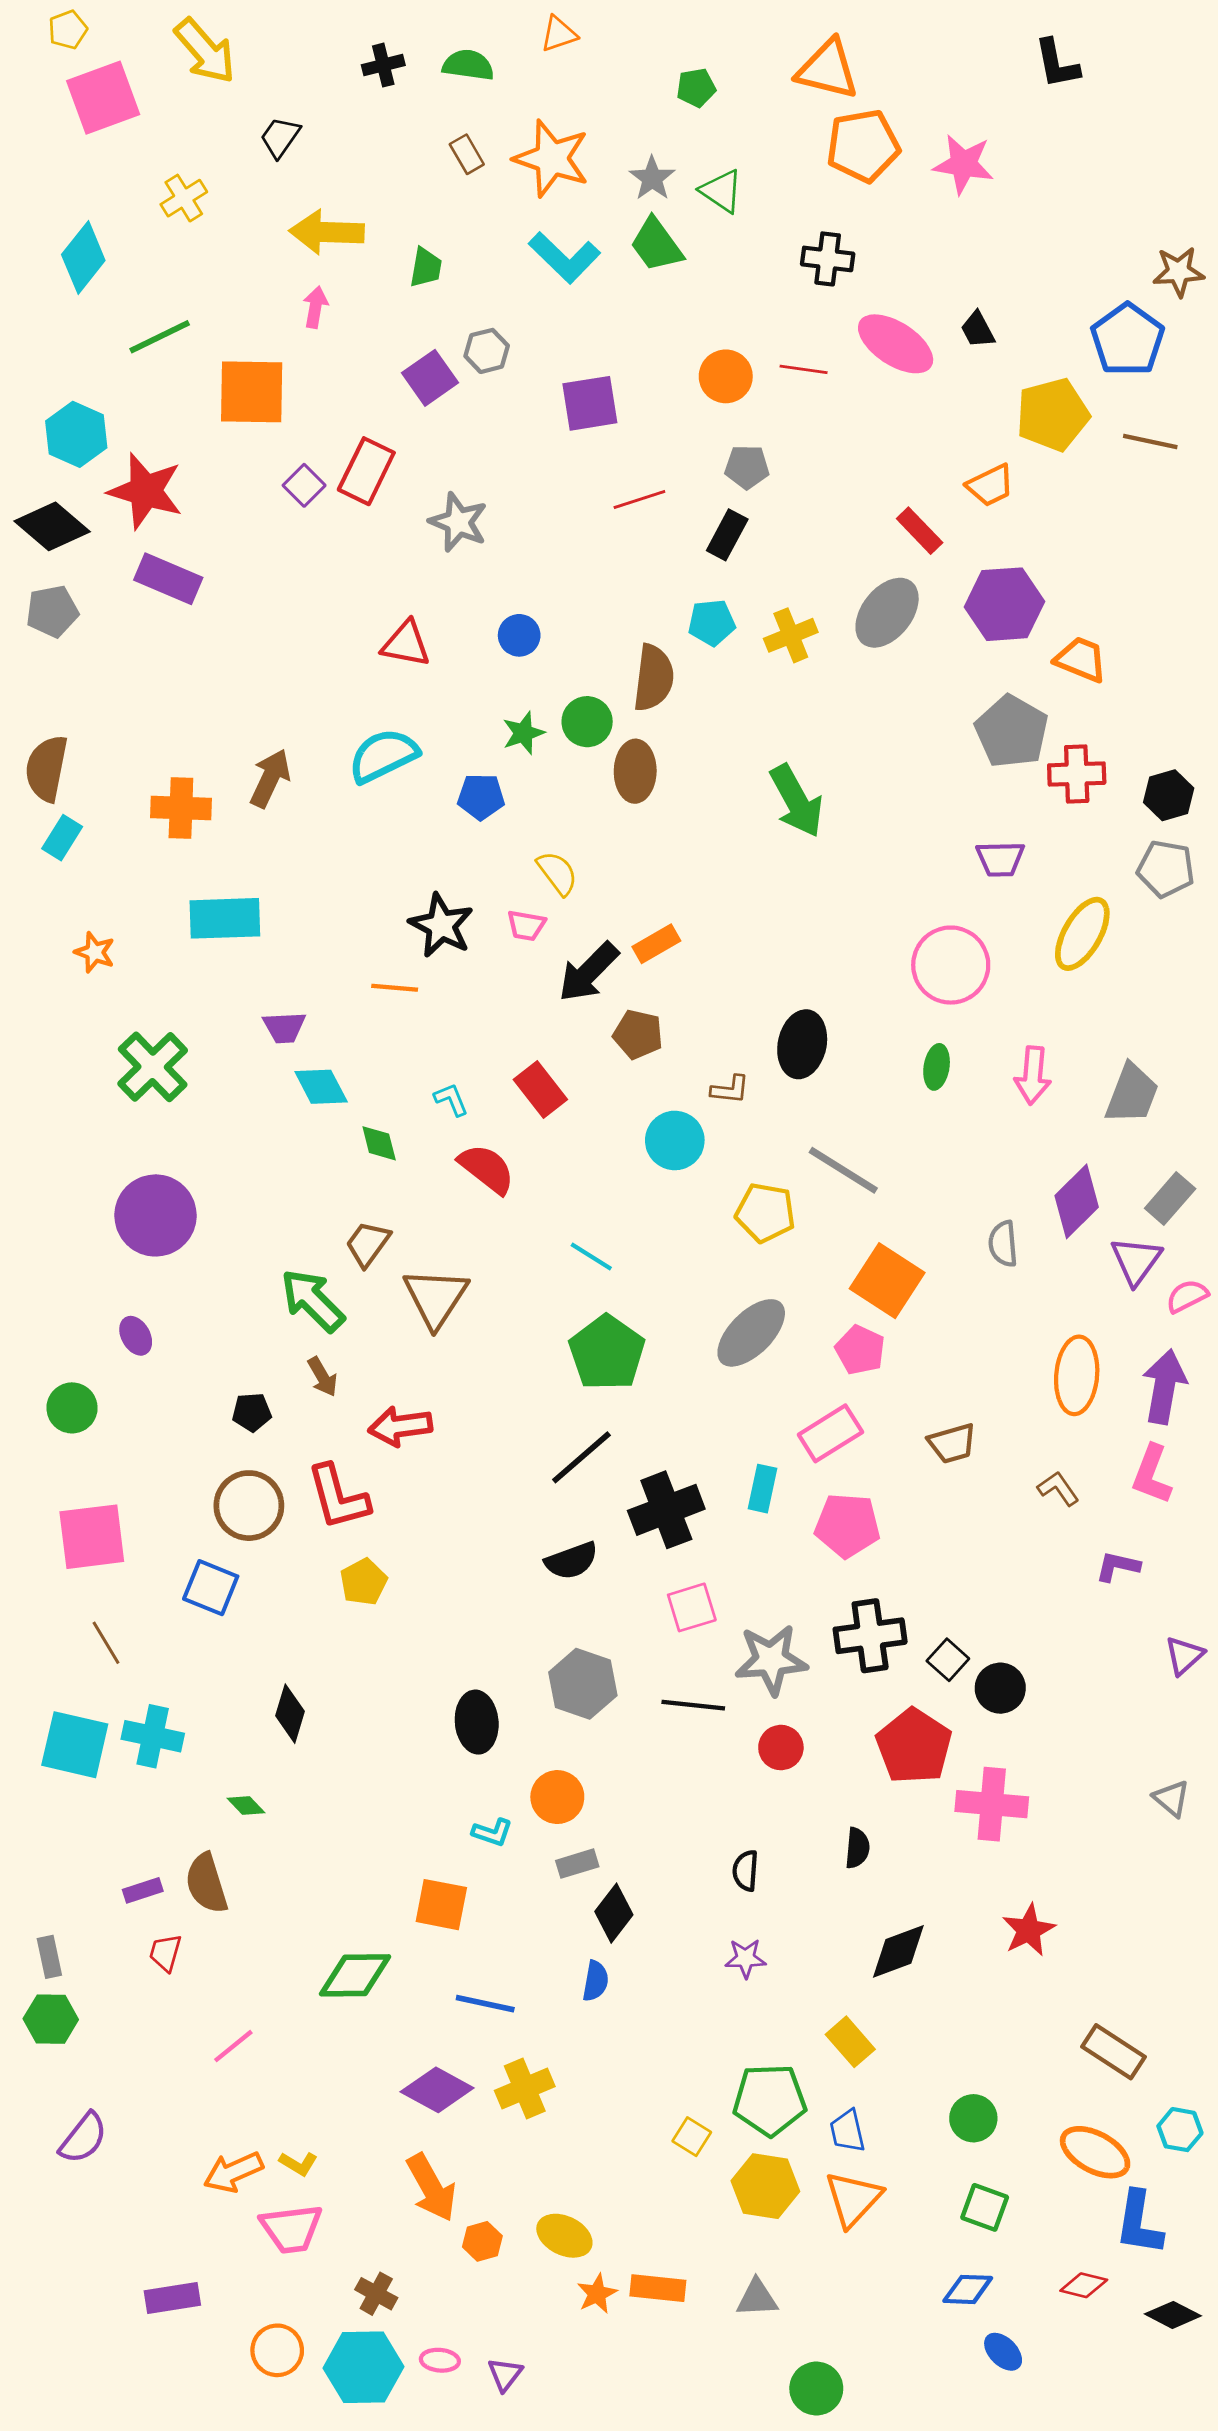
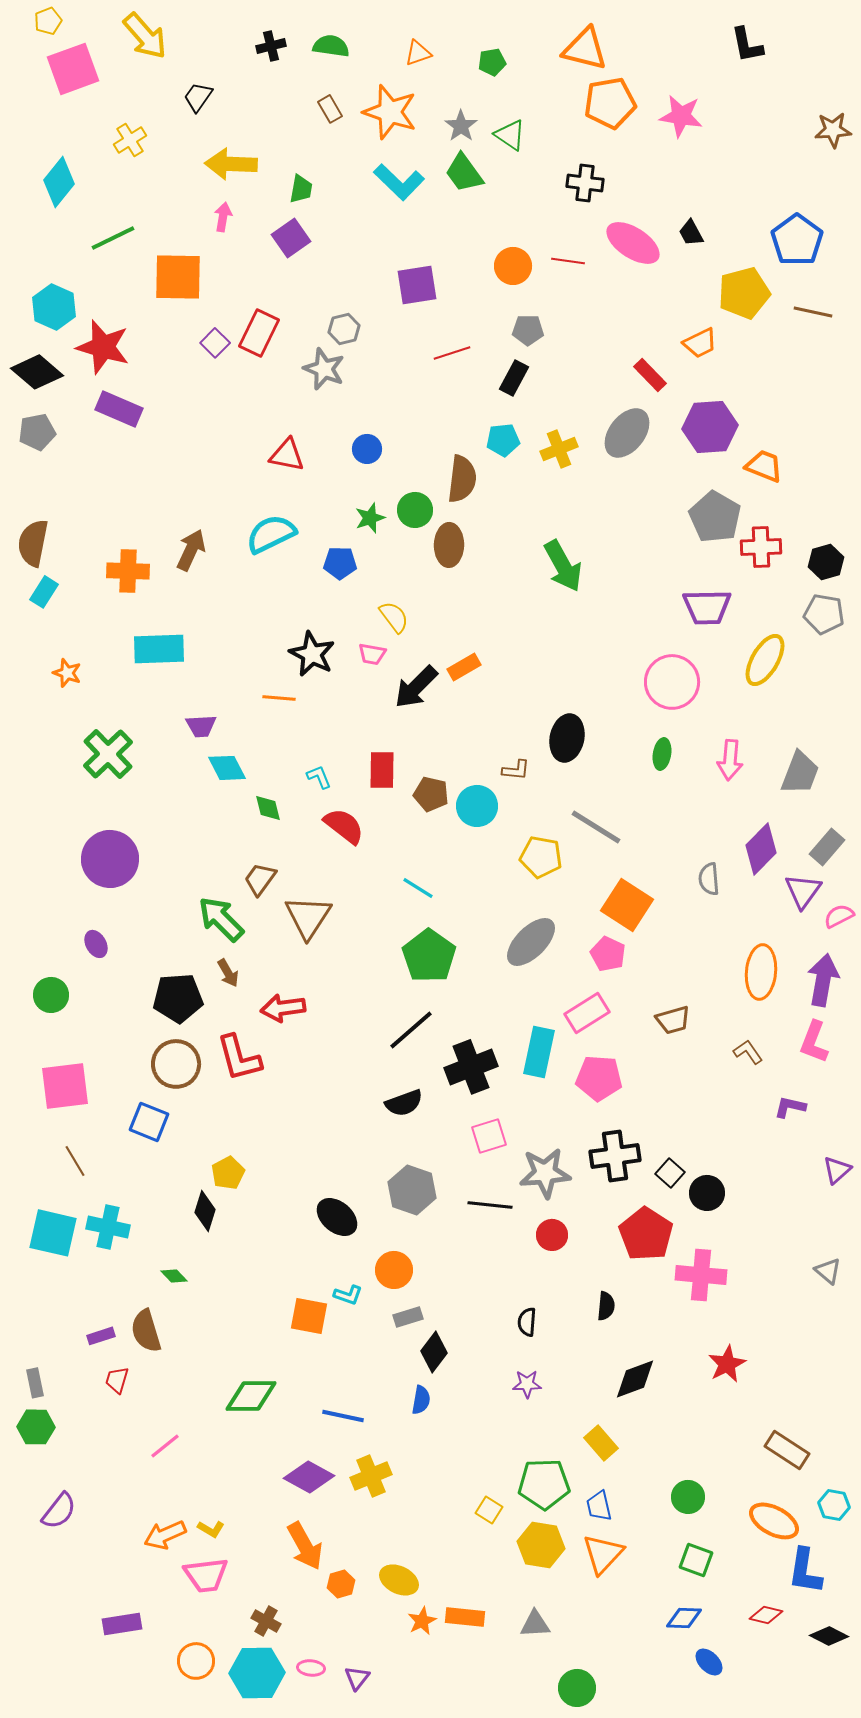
orange triangle: (559, 34) -> (418, 53), moved
brown star: (1179, 272) -> (833, 130), moved
gray hexagon: (487, 351) -> (344, 329), moved
purple square: (430, 378) -> (291, 238), moved
purple trapezoid: (1000, 859) -> (707, 607), size x1.4
brown pentagon: (638, 1034) -> (431, 794), moved
red rectangle: (540, 1090) -> (382, 770), turned 39
black pentagon: (252, 1412) -> (178, 998), size x1.8
cyan rectangle: (763, 1489) -> (539, 1052), size x1.5
yellow pentagon: (363, 1582) -> (228, 1173), moved
black ellipse: (477, 1722) -> (337, 1217), turned -45
orange square: (441, 1905) -> (309, 1316), moved

